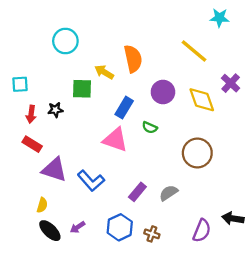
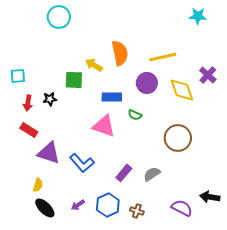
cyan circle: (65, 41) -> (59, 17), moved
yellow line: (194, 51) -> (163, 57), moved, turned -52
blue rectangle: (124, 108) -> (112, 97), turned 60
purple arrow: (78, 227) -> (78, 205), moved
purple semicircle: (202, 231) -> (182, 208), turned -85

